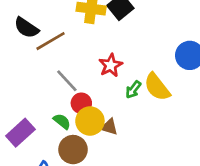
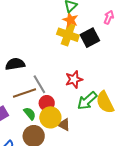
black semicircle: (26, 28) -> (15, 64), moved, turned 126
brown line: (51, 41) -> (25, 93), moved
green arrow: (133, 90) -> (87, 101), size x1.5

